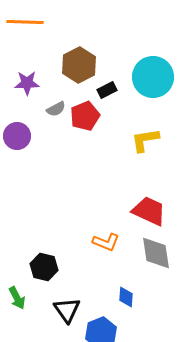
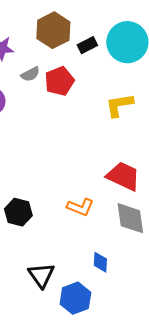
black rectangle: (107, 90) -> (87, 45), moved
black hexagon: (44, 267) -> (18, 212), moved

